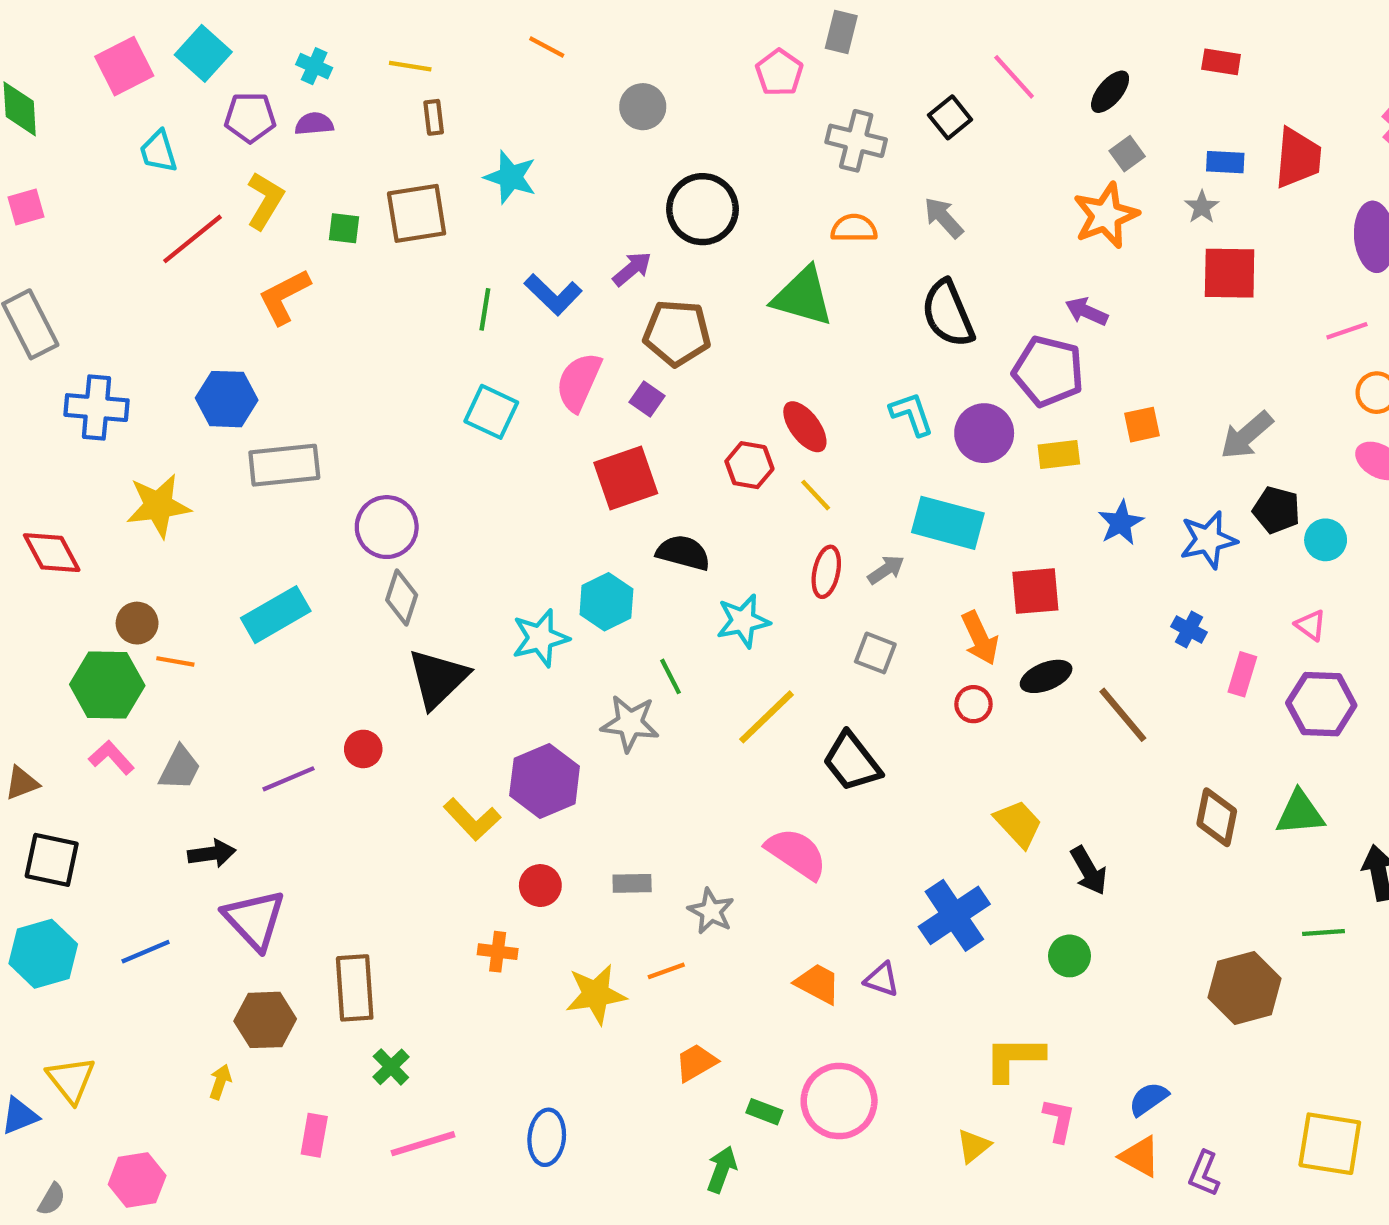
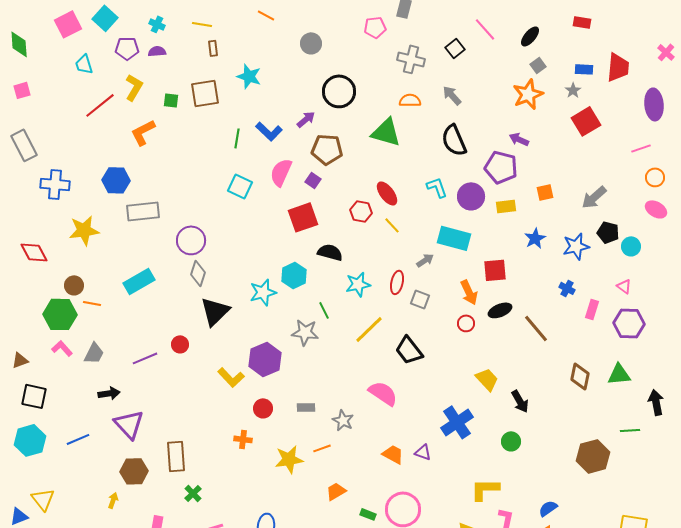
pink pentagon: (779, 73) -> (375, 27), turned 30
red square: (1230, 273) -> (586, 121), turned -32
red ellipse: (826, 572) -> (397, 282), moved

